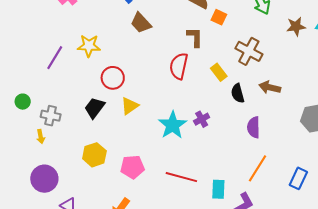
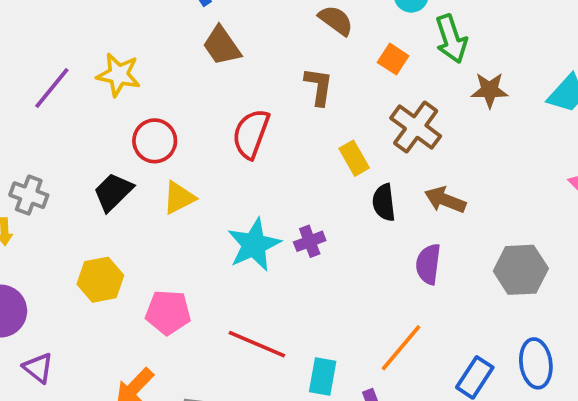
orange square: (219, 17) -> (393, 59), moved
brown star: (296, 26) -> (490, 90), moved
red semicircle: (179, 66) -> (251, 134), moved
purple semicircle: (254, 127) -> (428, 264), moved

